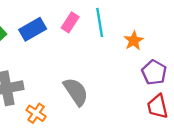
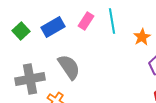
gray semicircle: (76, 92) -> (69, 67), moved

